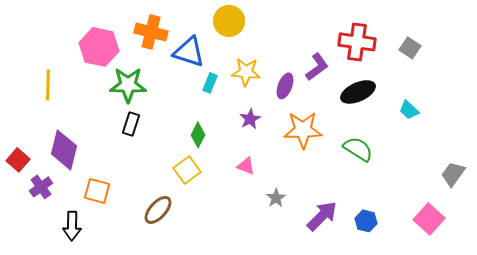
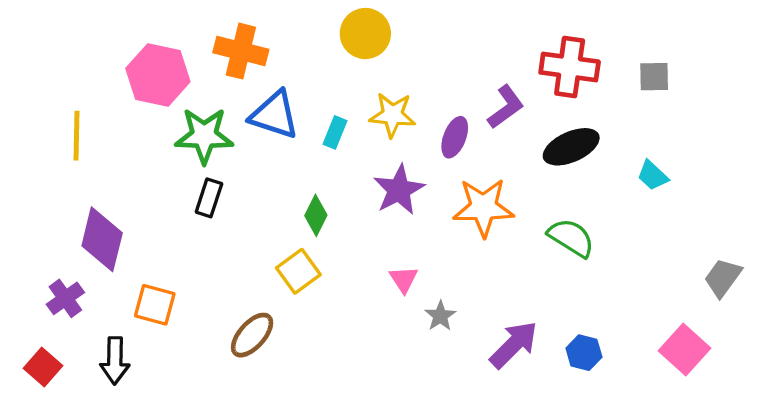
gray square: (410, 48) -> (654, 77), turned -35
blue triangle: (189, 52) -> (274, 115), moved
purple star: (250, 119) -> (399, 190), size x1.5
red square: (18, 160) -> (43, 367), moved
pink triangle: (246, 166) -> (404, 279), moved, turned 36

